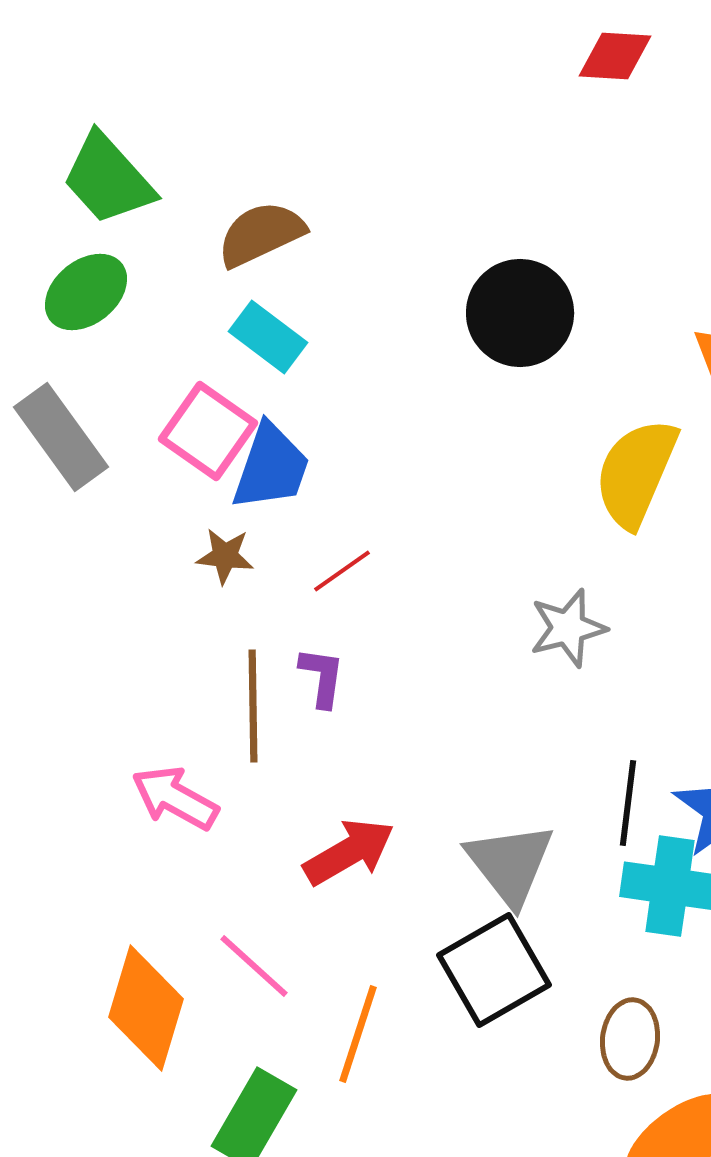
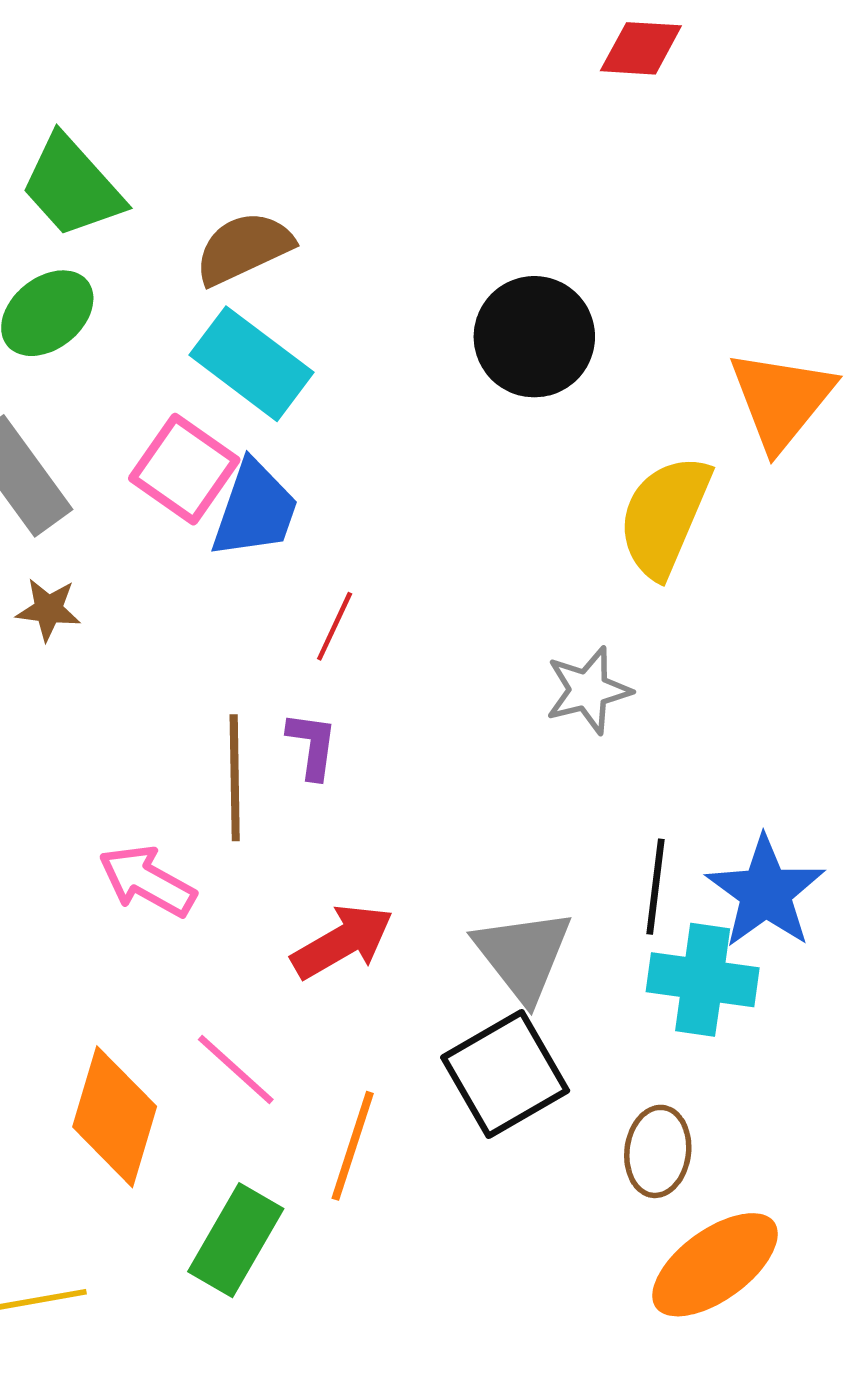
cyan rectangle: (268, 337) -> (252, 364), size x1.4
brown star: (225, 556) -> (48, 609), moved
red line: (342, 571) -> (335, 626), turned -30

